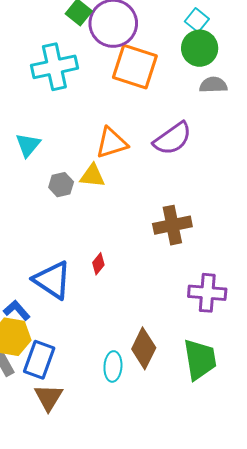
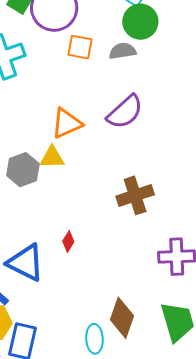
orange square: (135, 67) -> (80, 47), size x0.6
gray semicircle: (213, 85) -> (122, 51), moved
gray hexagon: (61, 185) -> (23, 170), size x1.4

